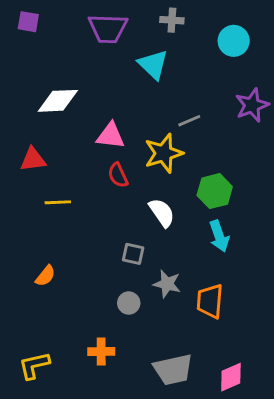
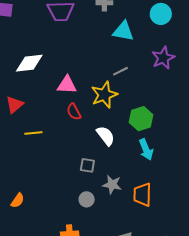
cyan circle: (234, 41) -> (161, 14), moved
cyan triangle: (153, 65) -> (123, 31), moved, turned -30
red triangle: (33, 160) -> (15, 105), turned -30
orange semicircle: (45, 276) -> (18, 201), moved

